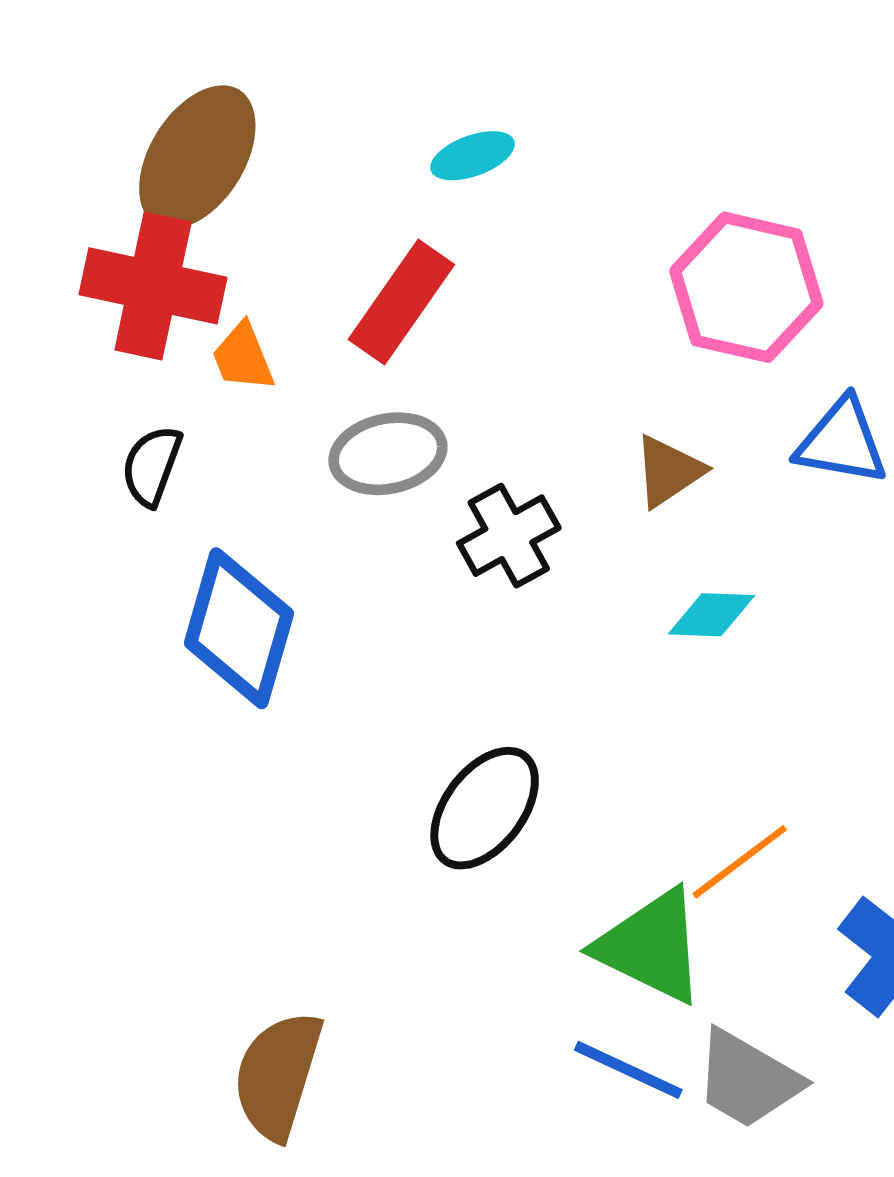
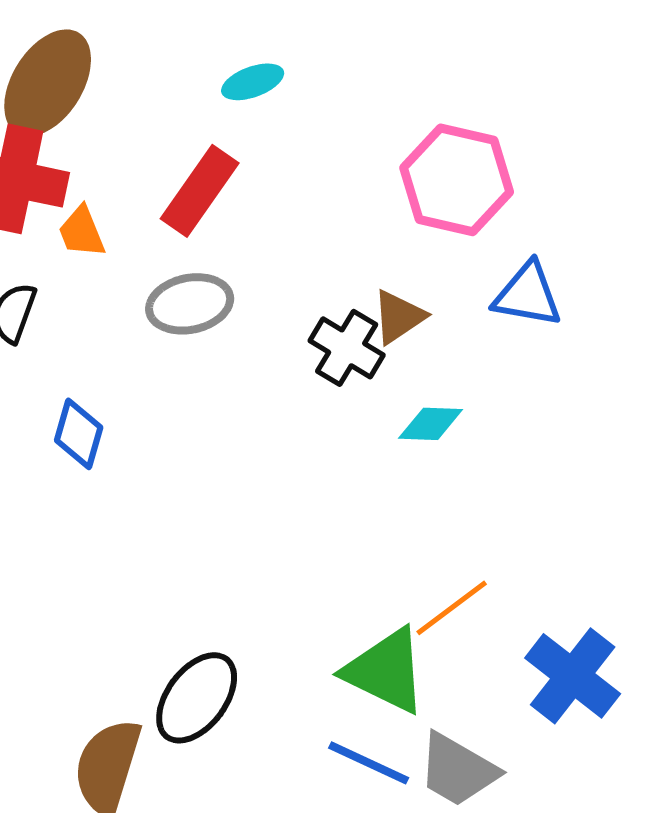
black cross: (509, 536) -> (347, 348), moved, turned -30
blue diamond: (239, 628) -> (79, 434), size x0.6
black ellipse: (485, 808) -> (197, 698), moved

